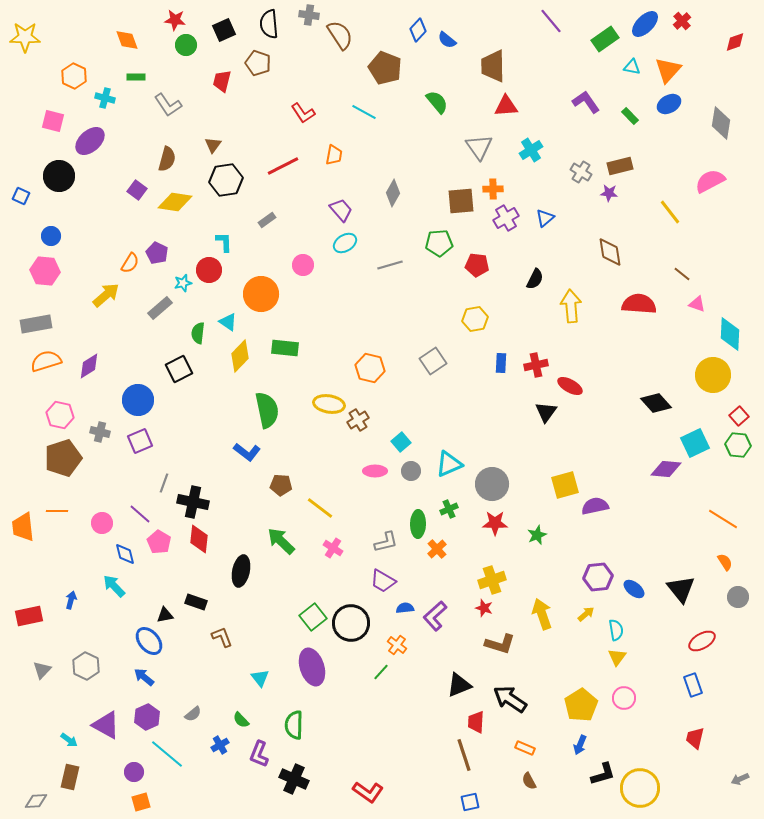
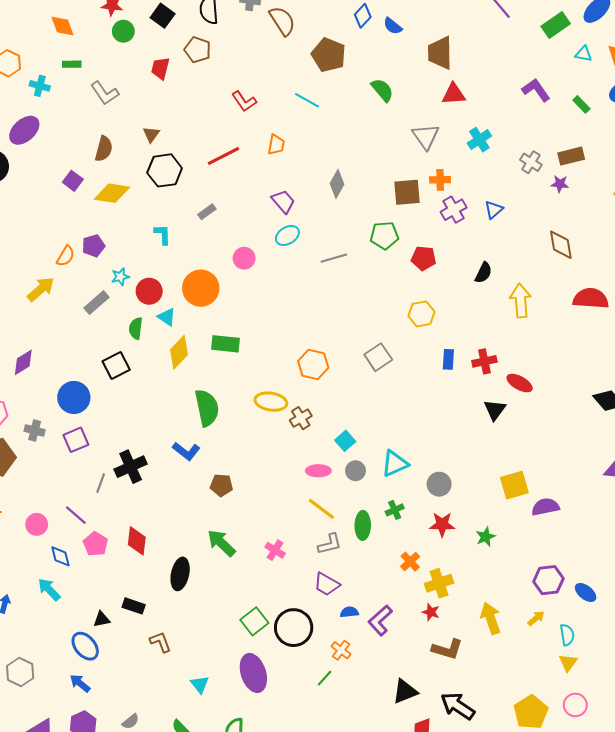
black square: (224, 30) -> (163, 16), turned -30
purple pentagon: (157, 253) -> (93, 246), turned 30
red circle: (209, 270) -> (149, 291), moved
gray circle: (492, 484) -> (439, 484), size x0.7
black cross: (193, 502) -> (131, 467), moved, turned -36
yellow line: (320, 508) -> (321, 509), moved
orange cross: (437, 549) -> (410, 562), moved

